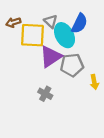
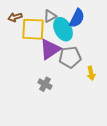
gray triangle: (51, 21) -> (50, 16), turned 48

